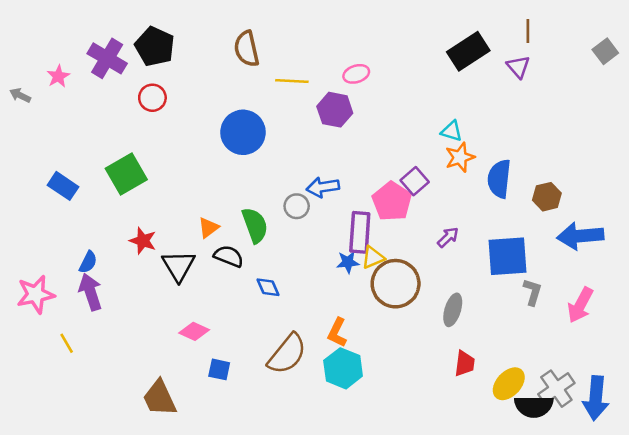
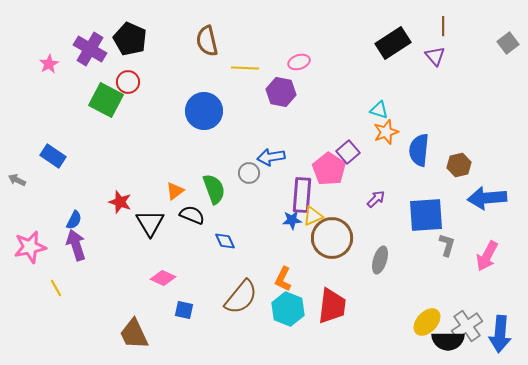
gray arrow: (20, 95) -> (17, 180), moved
green square: (126, 174) -> (106, 100), moved, turned -32
red trapezoid: (465, 363) -> (332, 306), moved, size x1.6

